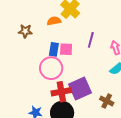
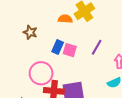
brown star: (25, 31) -> (30, 32), moved
pink circle: (51, 68) -> (41, 73), moved

